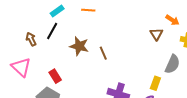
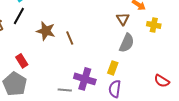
gray semicircle: (172, 64) -> (127, 43), moved
yellow rectangle: (155, 83) -> (113, 68), moved

